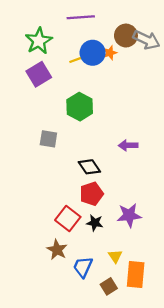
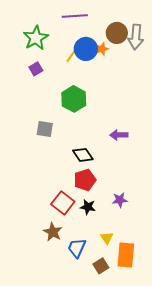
gray arrow: (146, 40) -> (136, 37), turned 70
yellow line: (78, 59) -> (72, 55), turned -35
purple square: (39, 74) -> (36, 69), size x0.6
purple star: (129, 215) -> (120, 200), size x0.7

